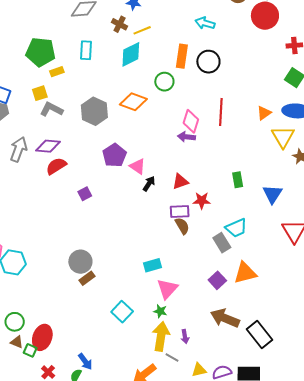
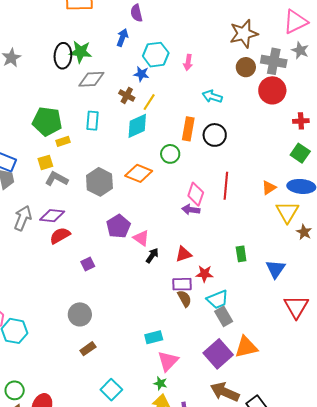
yellow line: (142, 30) -> (149, 102), turned -36
cyan trapezoid: (236, 228) -> (218, 299), moved
gray circle: (80, 262) -> (80, 314), moved
purple square: (217, 280) -> (218, 354), size x1.6
cyan square: (122, 312) -> (111, 390), moved

